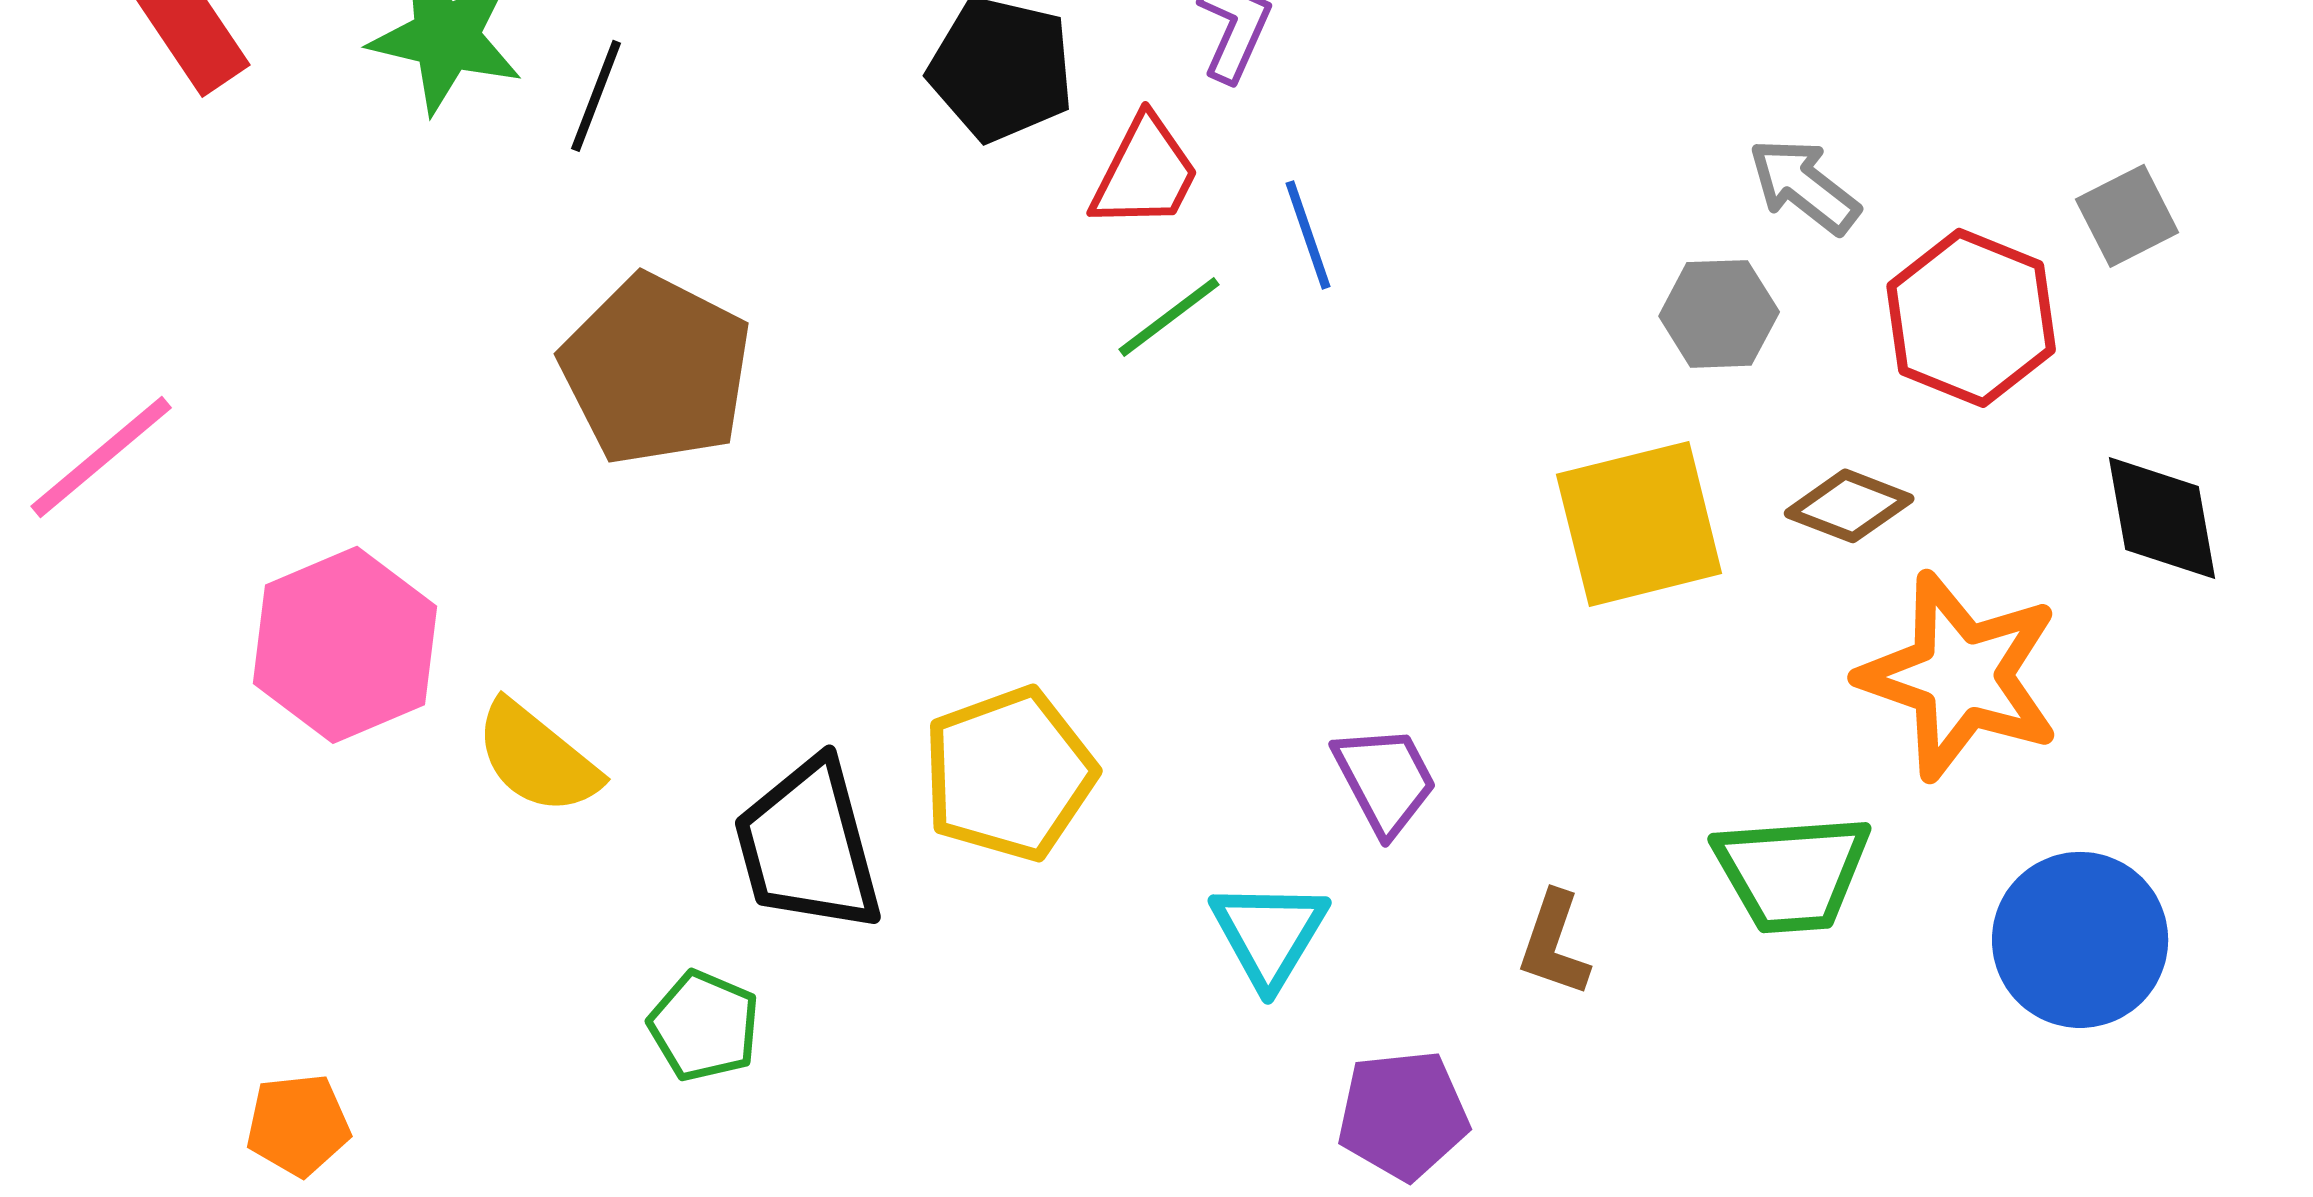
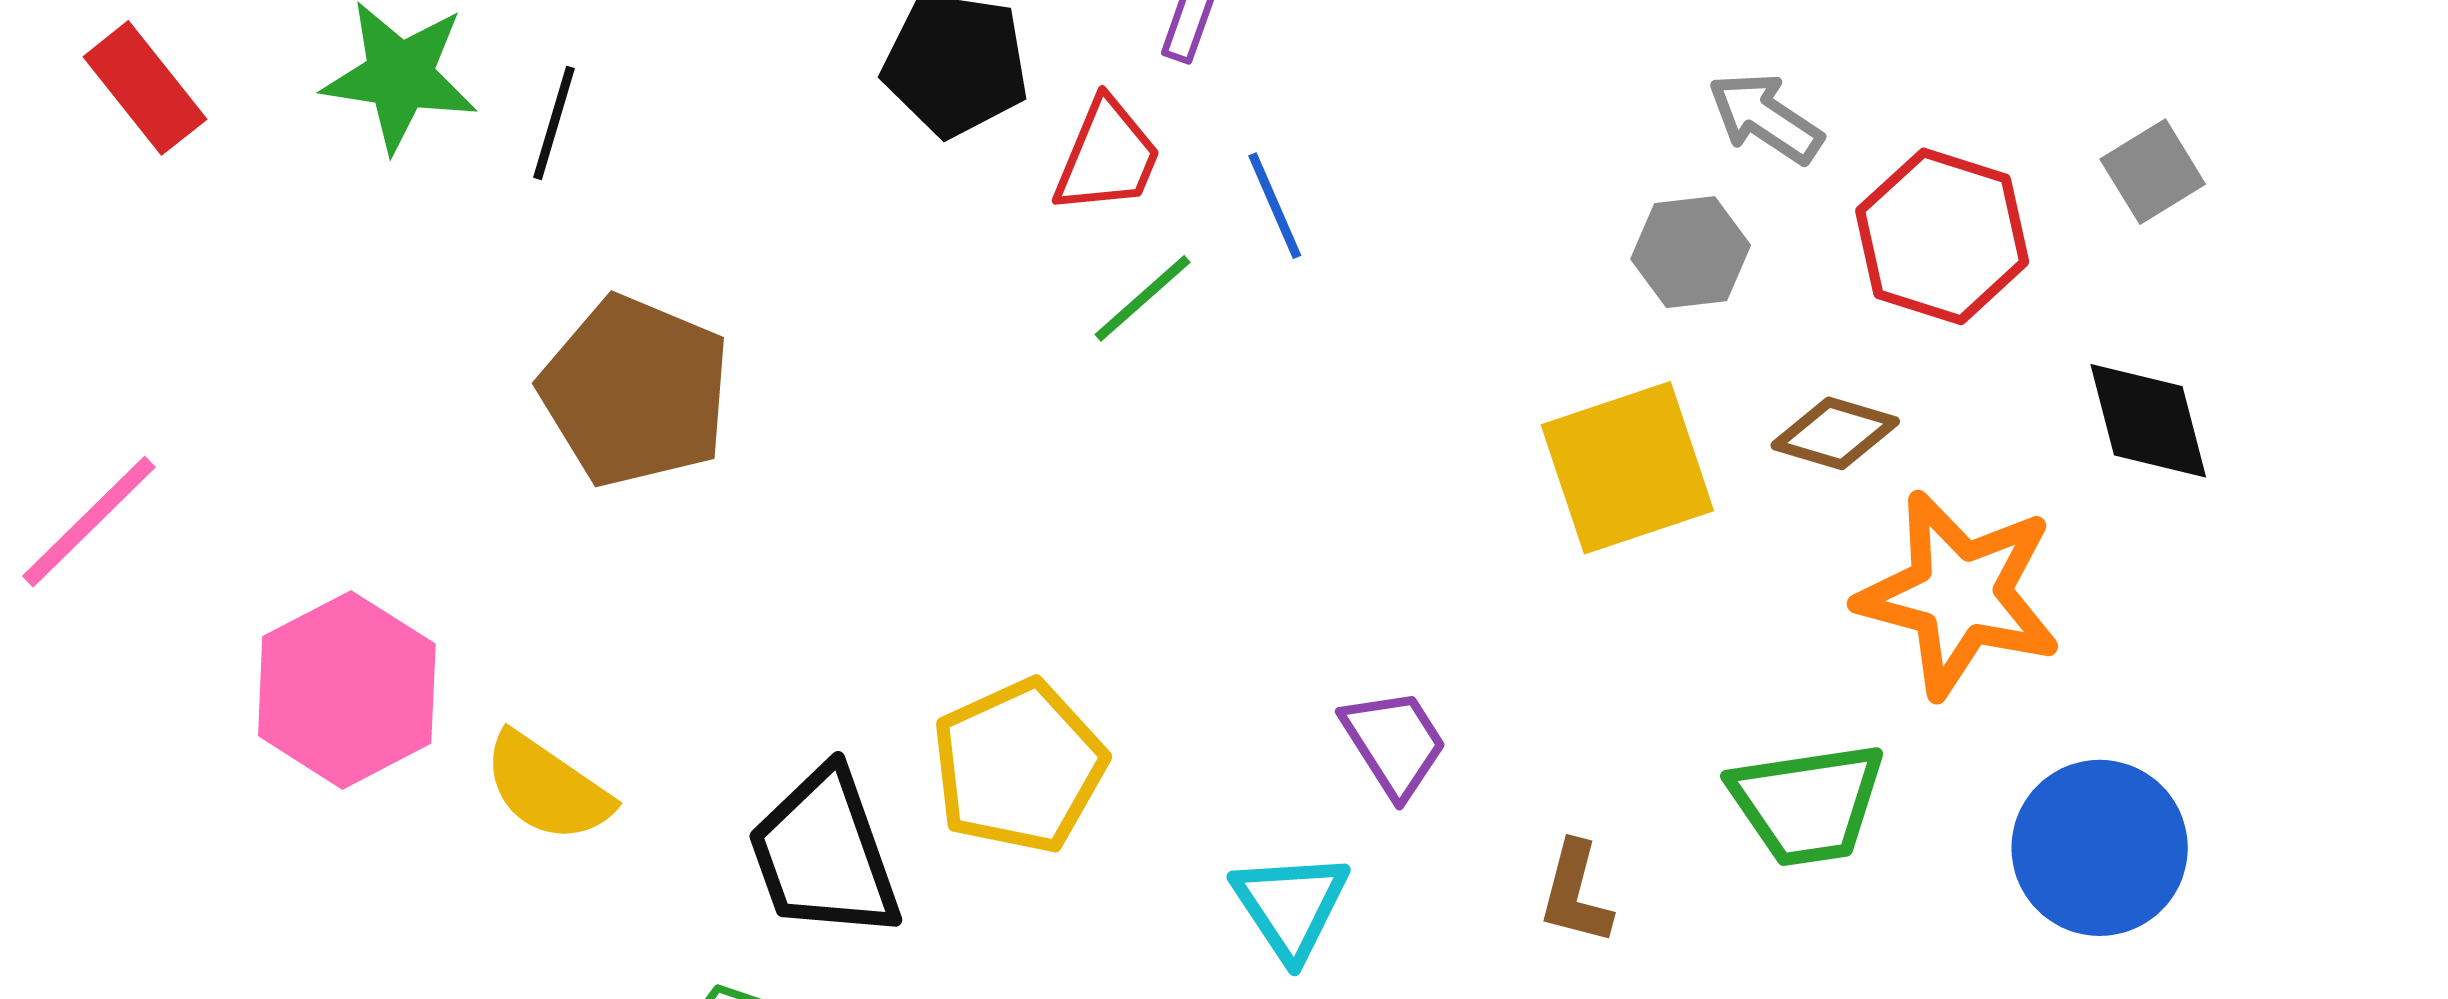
gray square: (2127, 216) -> (2153, 172), moved

